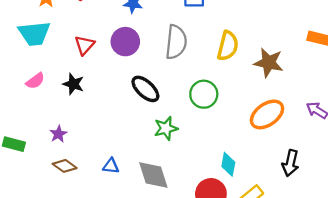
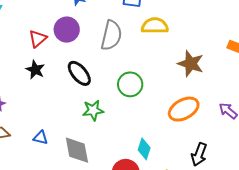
red triangle: (85, 45) -> (38, 39), moved
yellow semicircle: (228, 46) -> (155, 26), moved, turned -112
black star: (73, 84) -> (35, 70), moved

